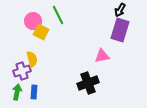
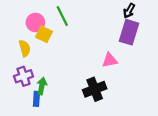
yellow semicircle: (32, 59) -> (25, 48), moved
green arrow: (17, 92) -> (42, 86), moved

